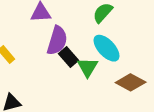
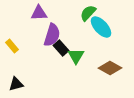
cyan ellipse: (107, 48) -> (101, 27), moved

